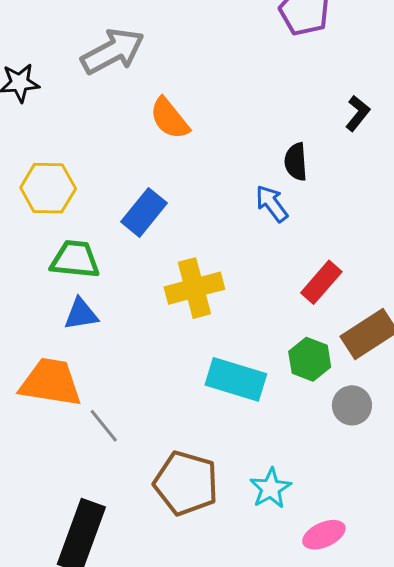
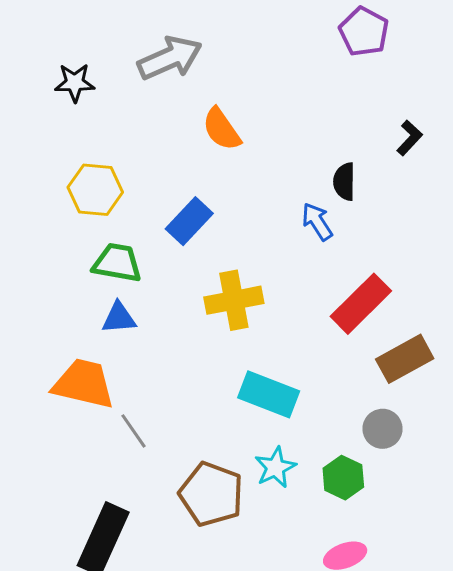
red rectangle: (321, 282) -> (361, 304), size x1.4
green hexagon: (310, 359) -> (343, 478), moved
cyan star: (271, 488) -> (275, 467), moved

